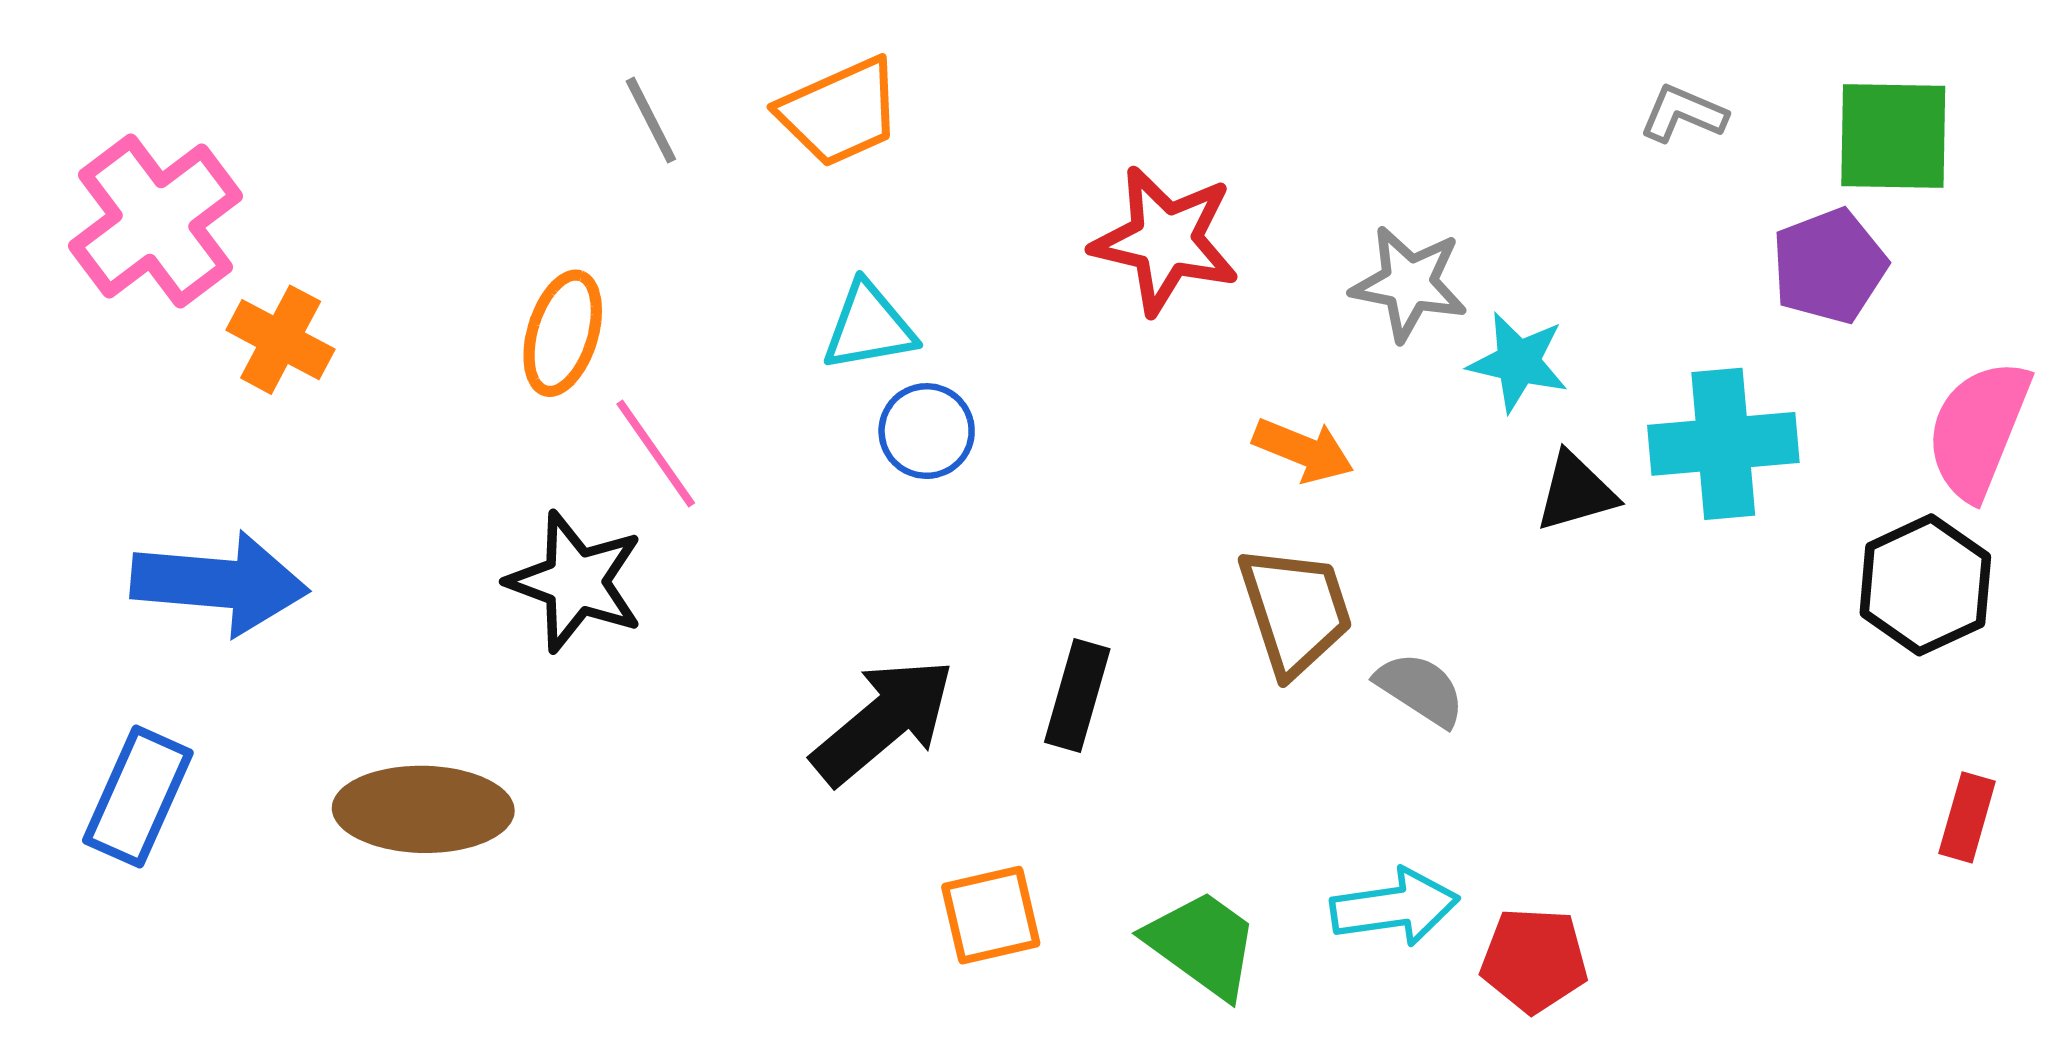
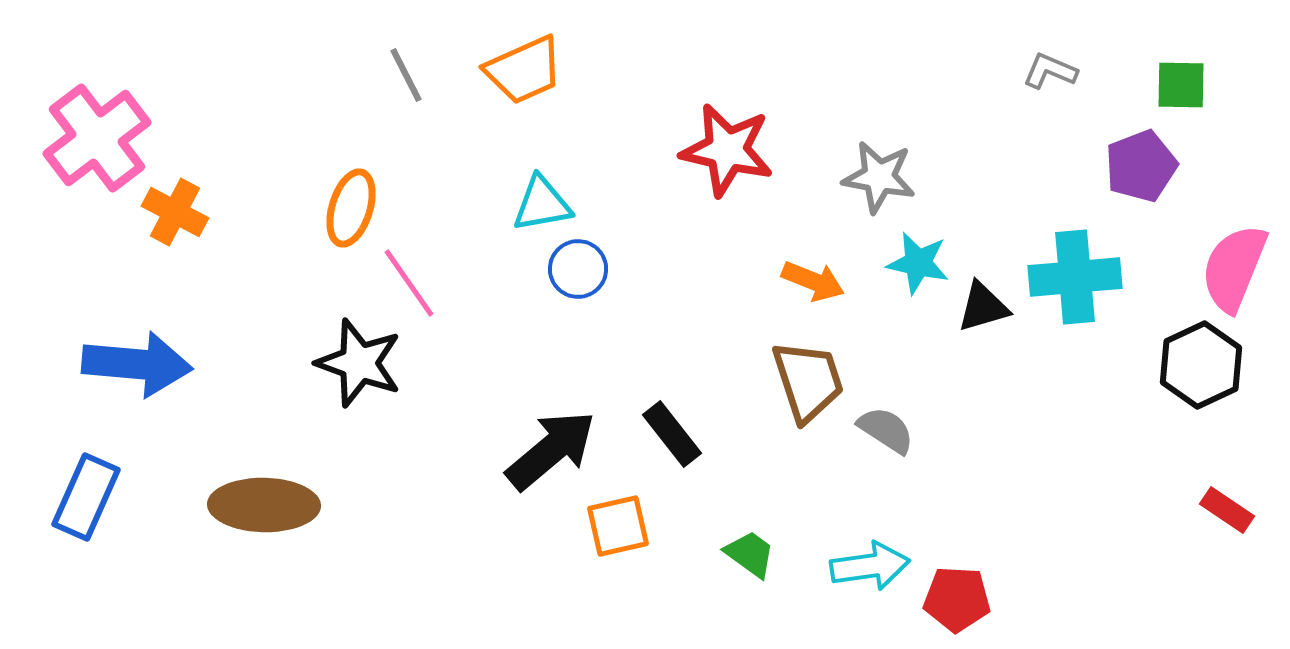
green square: (1893, 136) -> (1181, 85), size x0.7
cyan star: (1518, 362) -> (918, 263), moved
black rectangle: (1077, 696) -> (672, 434), turned -54
red rectangle: (1967, 817) -> (1227, 510), turned -72
orange square: (991, 915) -> (618, 526), moved
green trapezoid: (1202, 944) -> (750, 554), moved, size x0.7

